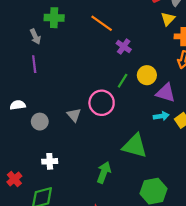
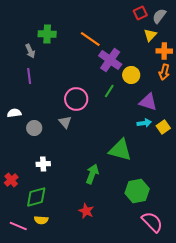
purple cross: (124, 46) -> (110, 60), size x1.6
yellow circle: (147, 75) -> (131, 75), moved
pink circle: (102, 103) -> (76, 99), moved

